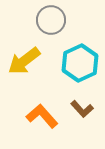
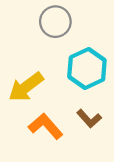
yellow arrow: (24, 61) -> (26, 87), moved

